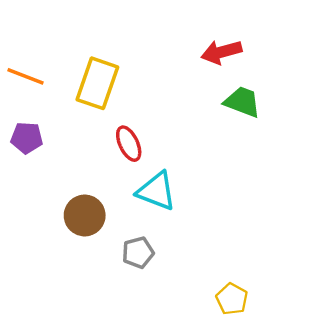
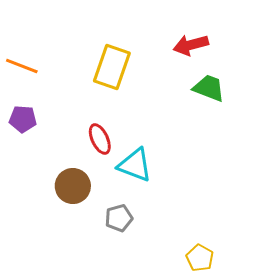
yellow rectangle: (97, 83) -> (112, 67), moved
red ellipse: (129, 144) -> (100, 139), moved

